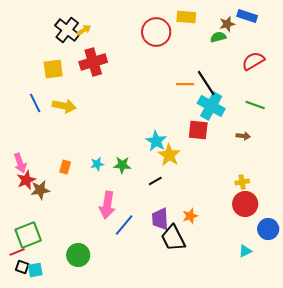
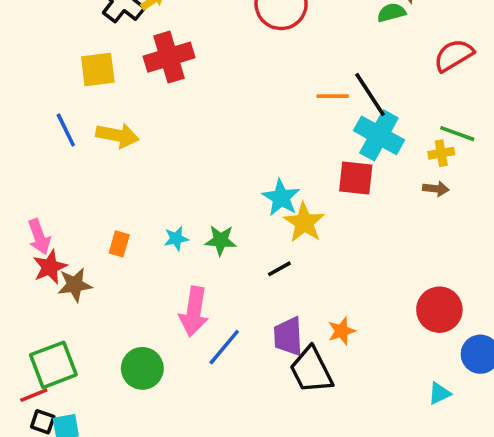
yellow cross: (242, 182) -> (441, 153), moved
green circle: (78, 255) -> (142, 368), moved

